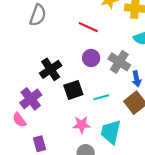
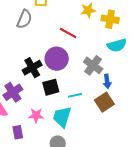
purple circle: (91, 58) -> (57, 59), moved, size x1.5
pink star: (82, 125) -> (36, 115), moved
cyan trapezoid: (111, 132) -> (62, 117), moved

